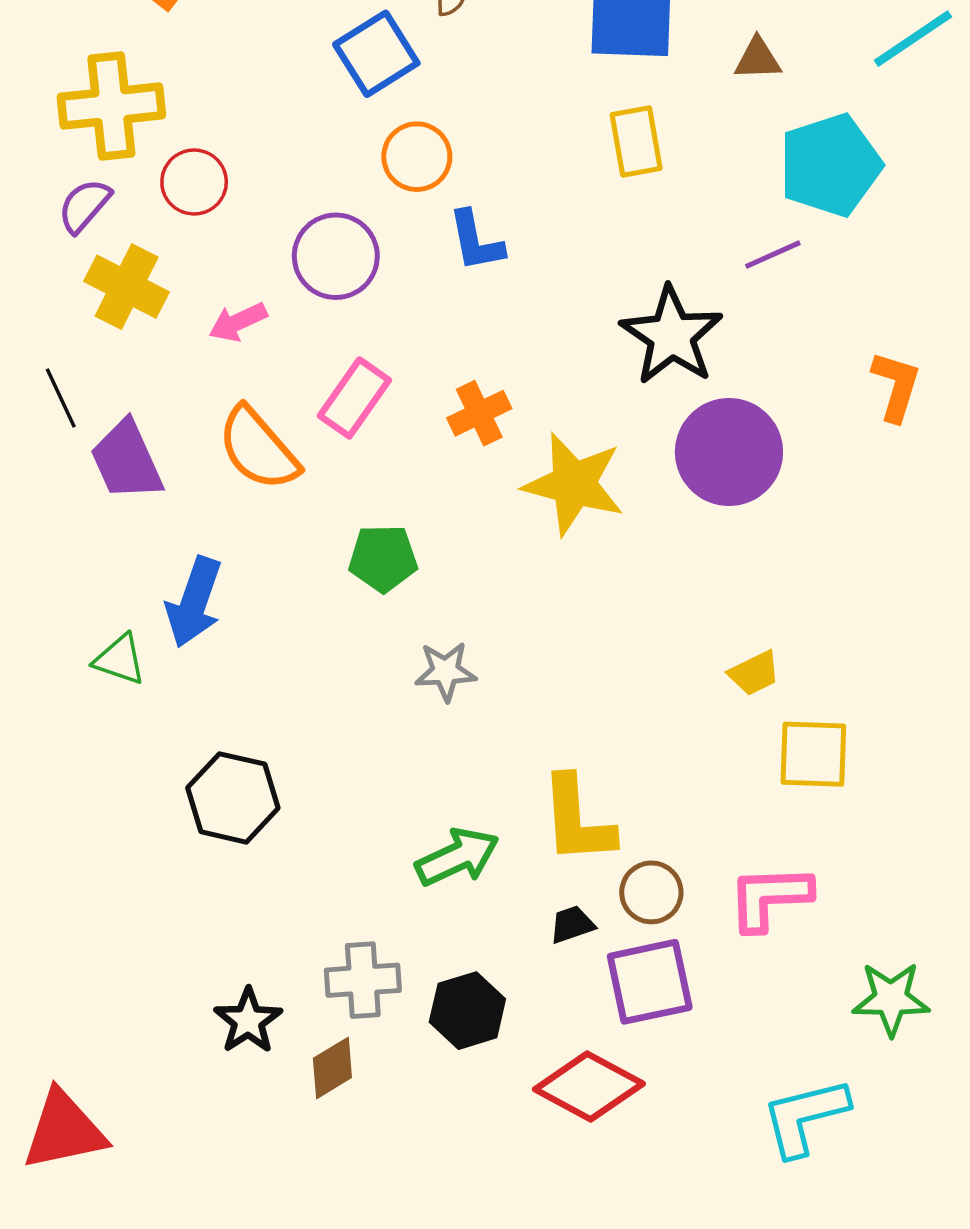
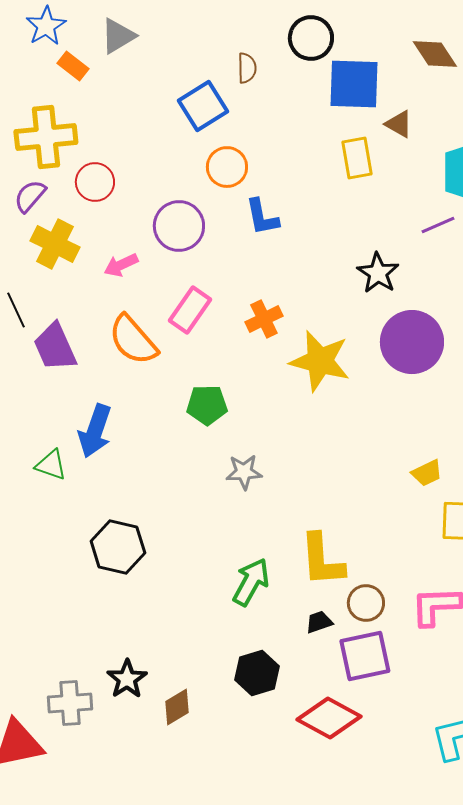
brown triangle: (758, 59) -> (399, 124), moved, turned 32
black star: (672, 336) -> (378, 273), size x0.7
green arrow: (457, 857) -> (251, 582), turned -36
gray cross: (363, 980) -> (70, 703), moved

